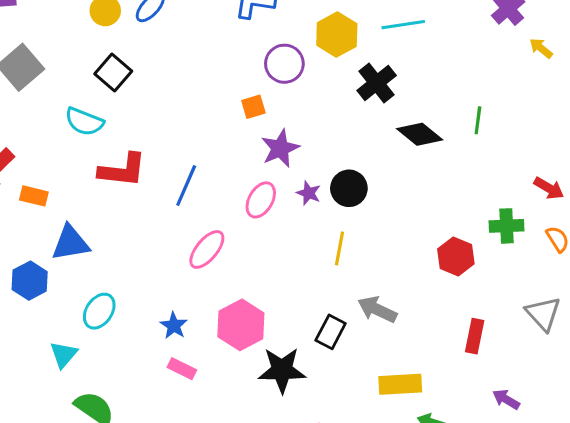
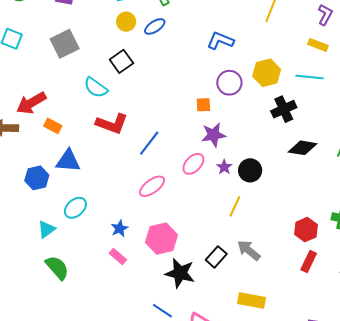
black diamond: (420, 134) -> (303, 148), turned -44
red rectangle: (475, 336) -> (309, 261), moved

